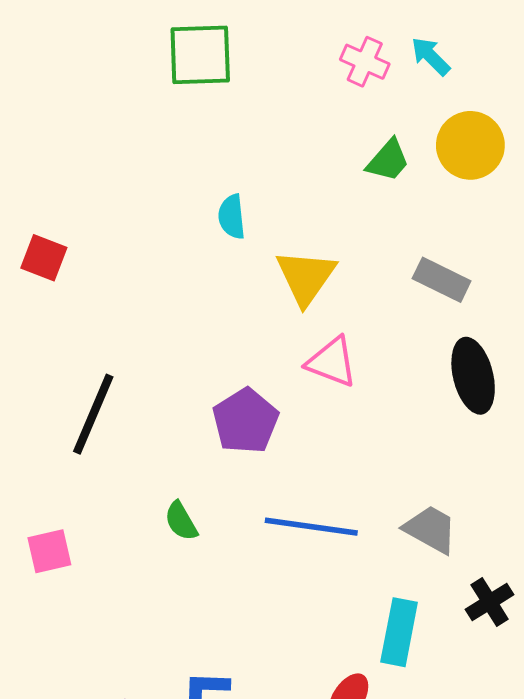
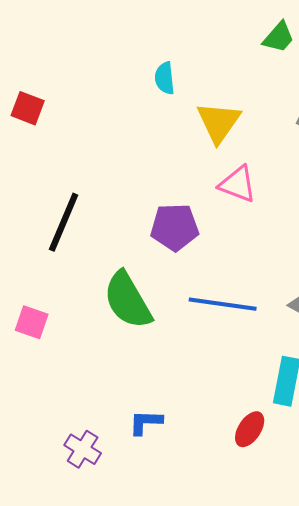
purple pentagon: (245, 421) -> (175, 227), turned 30
green semicircle: (181, 521) -> (128, 300), size x2.0
pink square: (49, 551) -> (32, 322), turned 32

